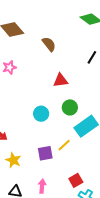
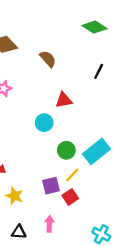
green circle: (70, 107) -> (66, 150), moved
cyan circle: (41, 114) -> (44, 123), moved
red square: (76, 180) -> (70, 197), moved

